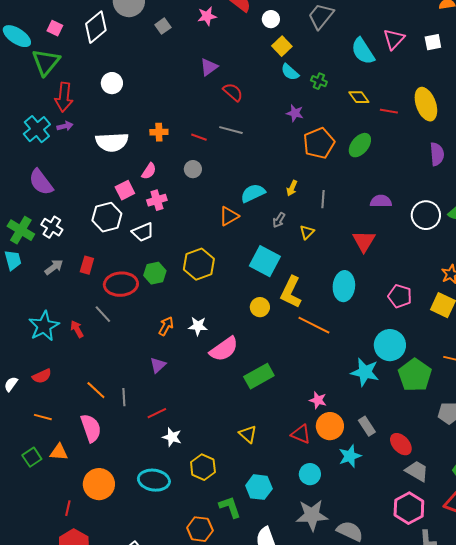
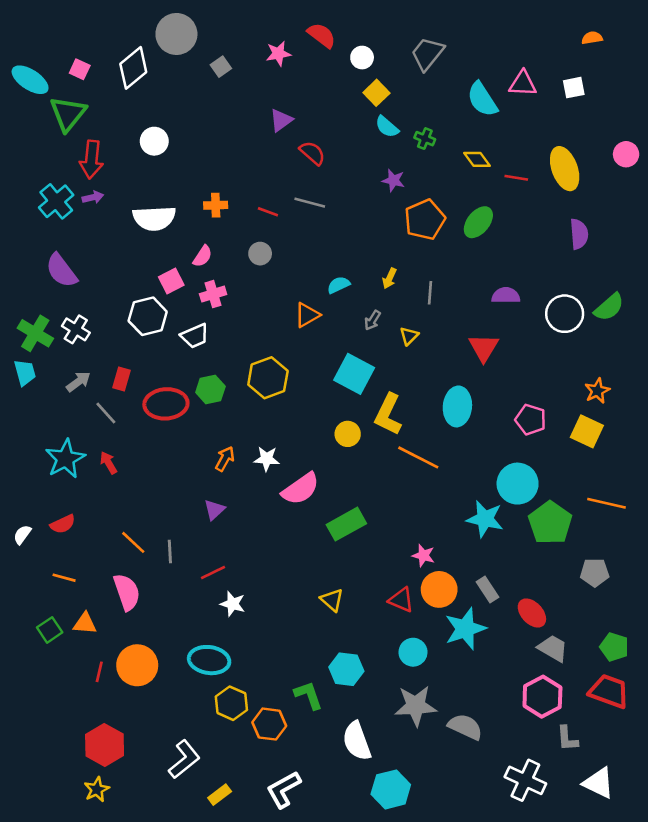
pink triangle: (394, 39) -> (523, 84), turned 50
cyan semicircle: (253, 193) -> (339, 285), size x0.7
gray line: (103, 314) -> (106, 413), moved
cyan star: (350, 456) -> (465, 629), size x1.4
yellow hexagon: (203, 467) -> (231, 703), moved
red line: (68, 508) -> (99, 672), moved

